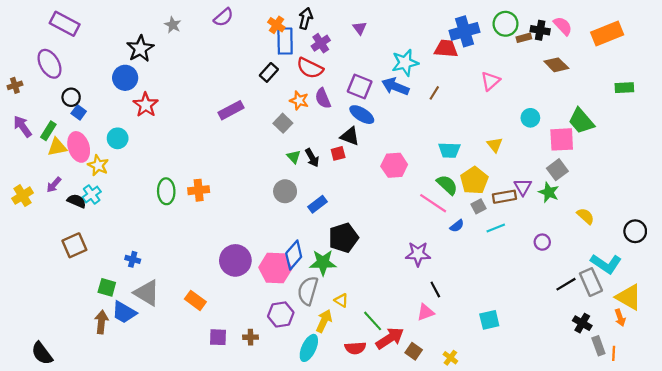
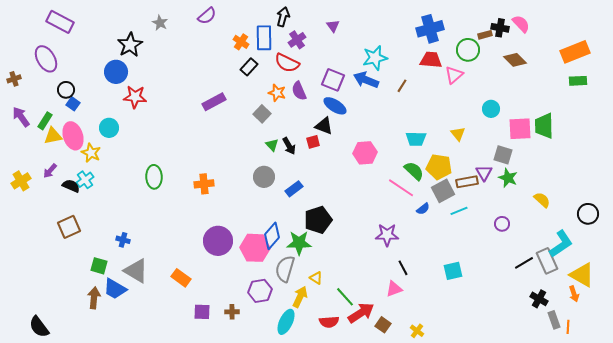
green circle: (506, 24) -> (468, 50), moved
orange cross: (276, 25) -> (241, 42), moved
orange rectangle: (607, 34) -> (575, 52), moved
red trapezoid: (446, 49) -> (431, 60), moved
red star: (146, 105) -> (135, 97), turned -30
green trapezoid: (581, 121) -> (544, 126), moved, turned 40
gray square: (557, 170) -> (503, 155), moved, turned -36
yellow pentagon: (474, 180) -> (439, 167), turned -30
orange cross: (199, 190) -> (204, 184), moved
gray square: (479, 206) -> (443, 191), size x1.6
cyan L-shape: (606, 264) -> (561, 244), turned -68
cyan square: (489, 320) -> (453, 271), moved

